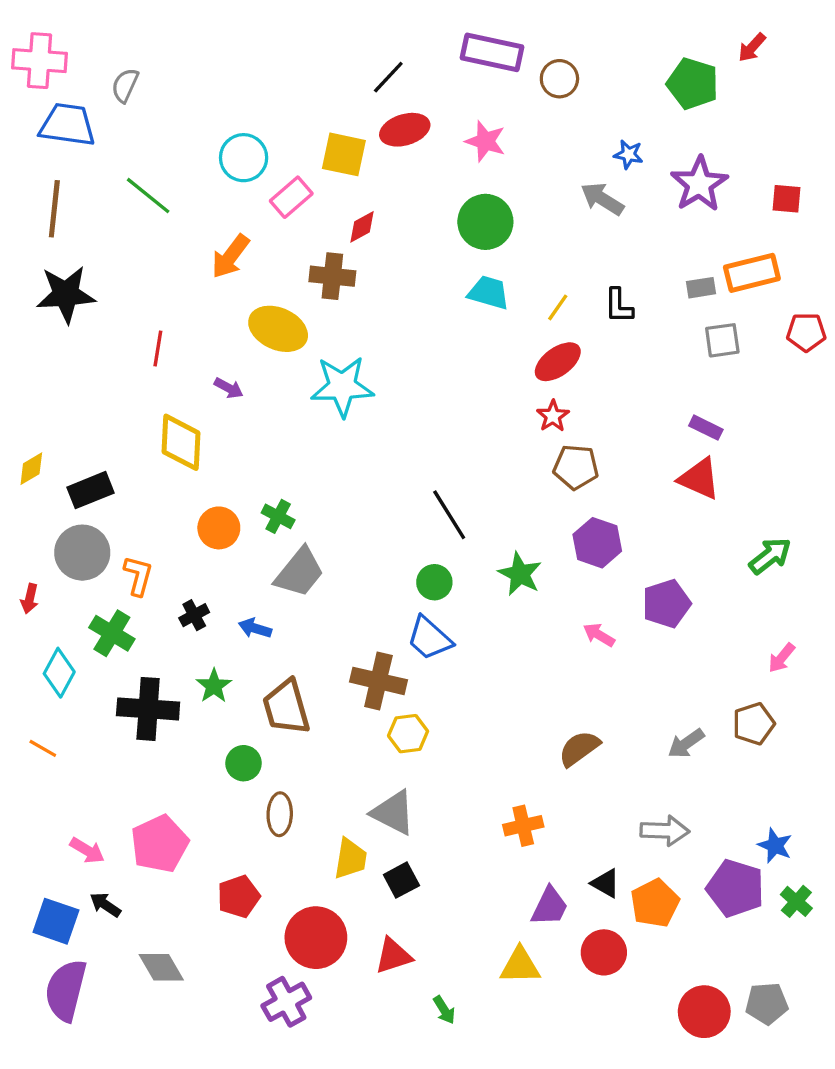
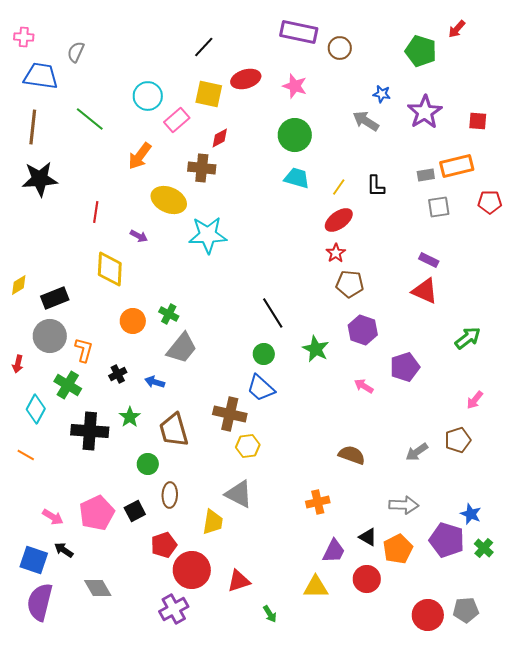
pink cross: (39, 61) -> (24, 37), size x0.6
black line: (388, 77) -> (204, 47), moved
brown semicircle: (579, 748) -> (352, 455), turned 56
black square: (401, 880) -> (135, 511), moved
red pentagon: (239, 896) -> (164, 545), moved

